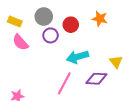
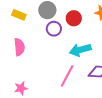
pink semicircle: (20, 42) -> (19, 47), moved, turned -144

